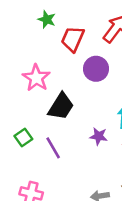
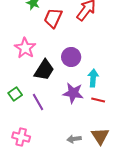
purple circle: (96, 69) -> (71, 57), moved
purple star: (99, 136) -> (73, 93), size x1.5

